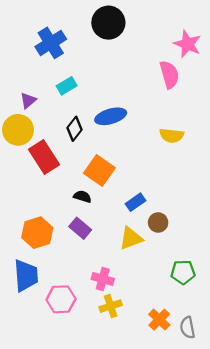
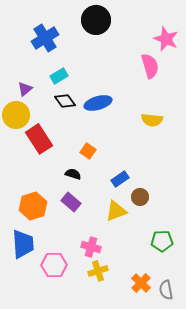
black diamond: (75, 129) -> (65, 101), moved, turned -75
orange square: (99, 171) -> (88, 151), size x0.6

